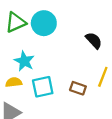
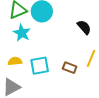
cyan star: (24, 61) -> (22, 33), moved

